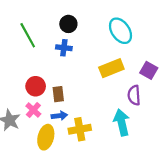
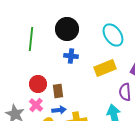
black circle: (68, 24) -> (67, 29), size x1.5
green line: (28, 35) -> (31, 39), turned 35
blue cross: (64, 48) -> (71, 56), moved

